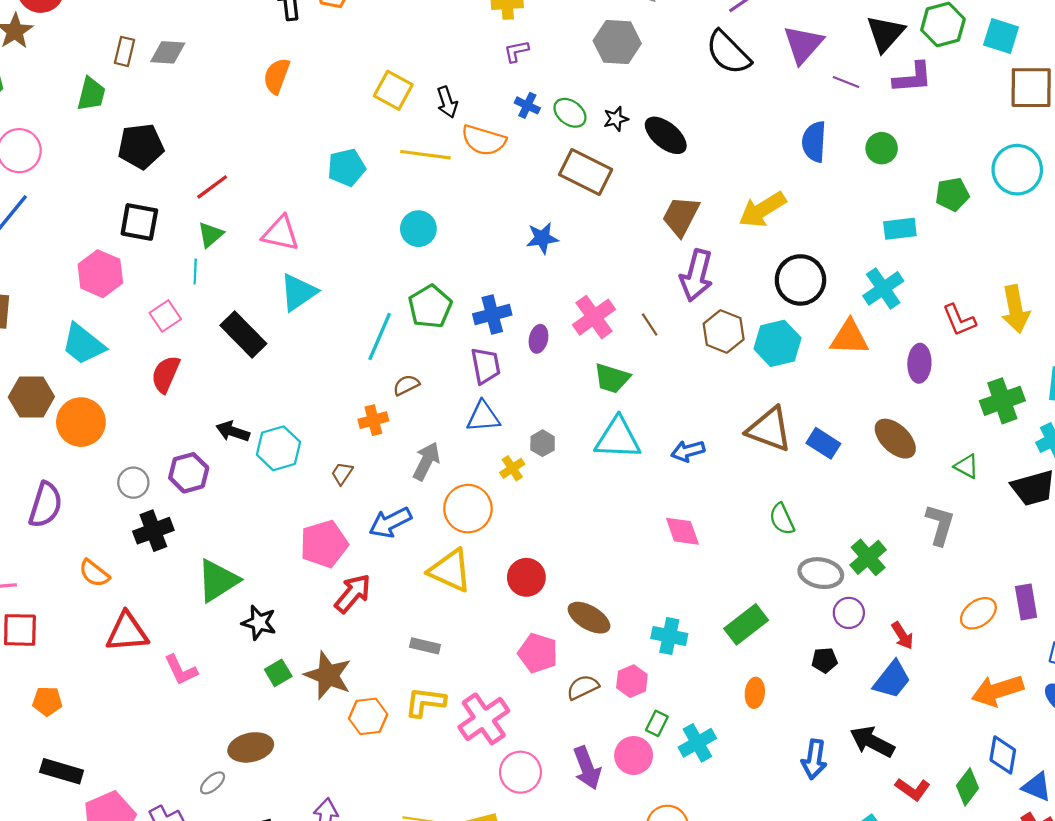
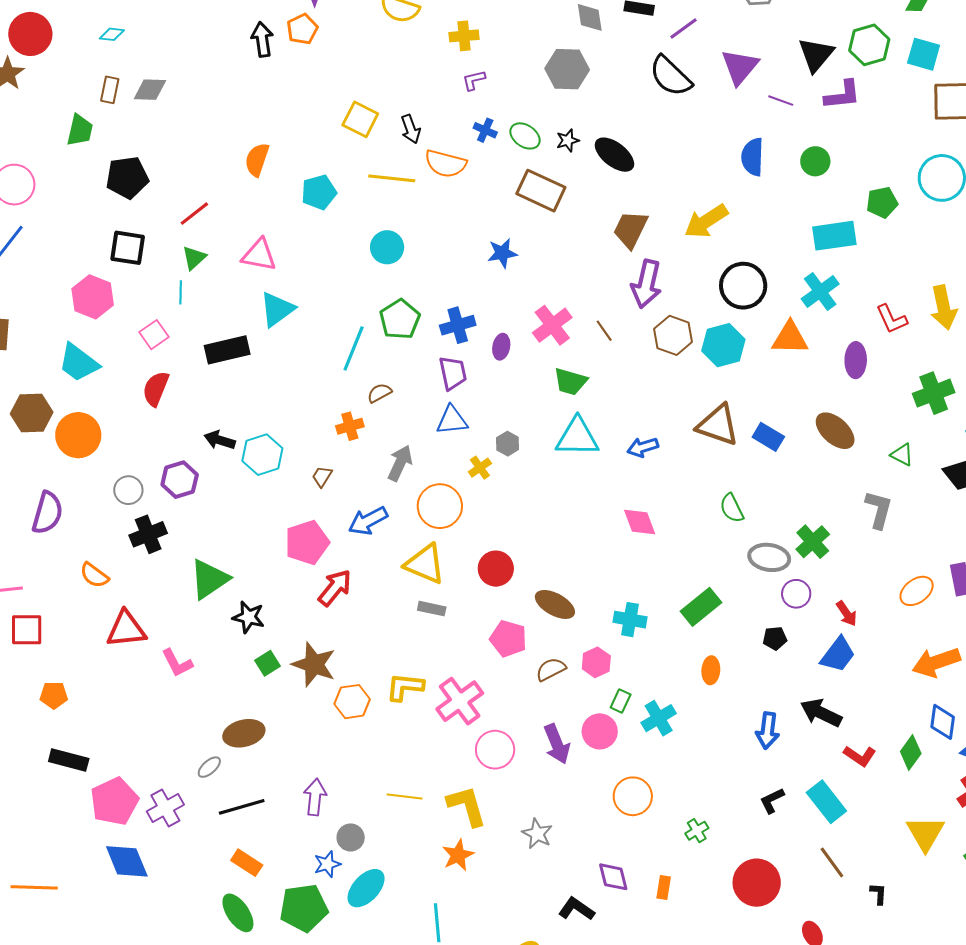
orange semicircle: (277, 76) -> (257, 160), moved
cyan rectangle: (900, 229) -> (834, 236), size x1.4
black rectangle: (243, 334) -> (227, 350), turned -57
gray rectangle: (425, 646) -> (432, 609), moved

